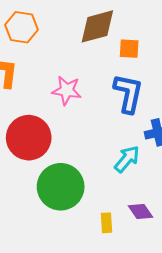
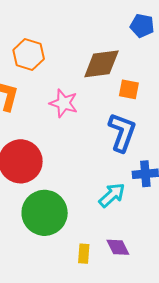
pink star: (67, 90) -> (64, 103), moved

